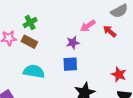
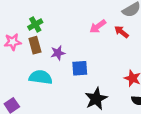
brown rectangle: (29, 42) -> (35, 45), turned 49
purple star: (73, 43) -> (58, 53), moved

